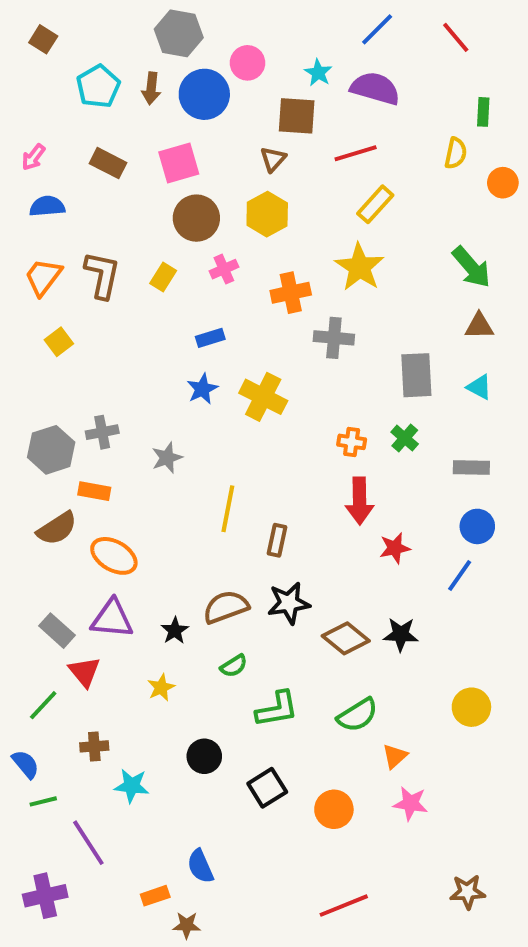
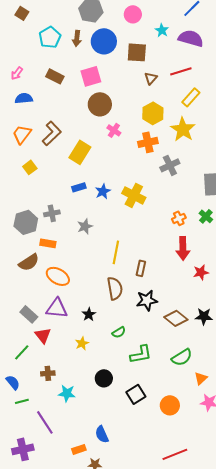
pink circle: (247, 63) -> (133, 14), moved
brown square: (297, 116) -> (137, 52), moved
brown triangle: (273, 159) -> (151, 78), moved
yellow hexagon: (267, 214) -> (153, 113), moved
pink cross: (224, 269) -> (114, 130), turned -32
brown L-shape: (102, 275) -> (52, 133), turned 35
yellow rectangle: (163, 277) -> (80, 152), moved, size x1.6
blue rectangle: (210, 338) -> (79, 187), moved
gray cross: (334, 338) -> (170, 165), turned -30
orange cross: (352, 442) -> (179, 218), turned -32
brown semicircle: (226, 607) -> (115, 288), moved, turned 100

